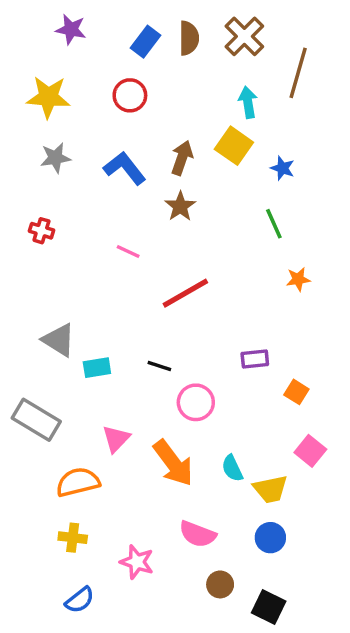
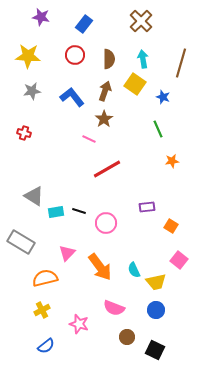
brown semicircle: (189, 38) -> (109, 59), moved
brown line: (298, 73) -> (181, 63), moved
pink line: (128, 251) -> (89, 139), moved
black line: (159, 366) -> (79, 211), moved
pink circle: (196, 402) -> (106, 223), moved
yellow cross: (73, 538) -> (42, 310), turned -35

